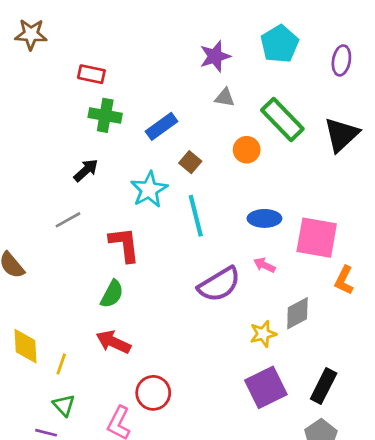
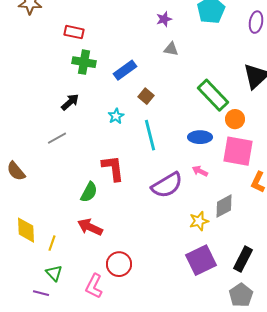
purple star: (215, 56) -> (164, 19), size x0.7
green rectangle: (282, 120) -> (213, 95), moved
orange circle: (247, 150) -> (235, 119), moved
cyan star: (149, 190) -> (116, 116), size x0.6
red L-shape: (124, 245) -> (113, 168), moved

